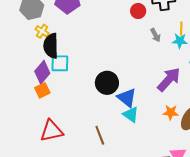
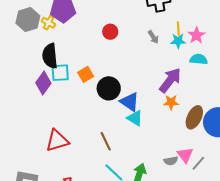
red circle: (138, 11) -> (110, 32), moved
yellow cross: (42, 31) -> (49, 23), moved
orange square: (42, 90) -> (86, 74), moved
orange star: (171, 112) -> (171, 102), moved

